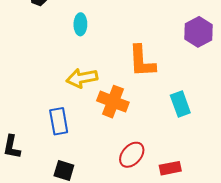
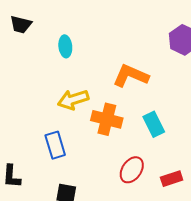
orange L-shape: (142, 61) -> (131, 76), turned 123
cyan rectangle: (180, 104) -> (154, 124), moved

